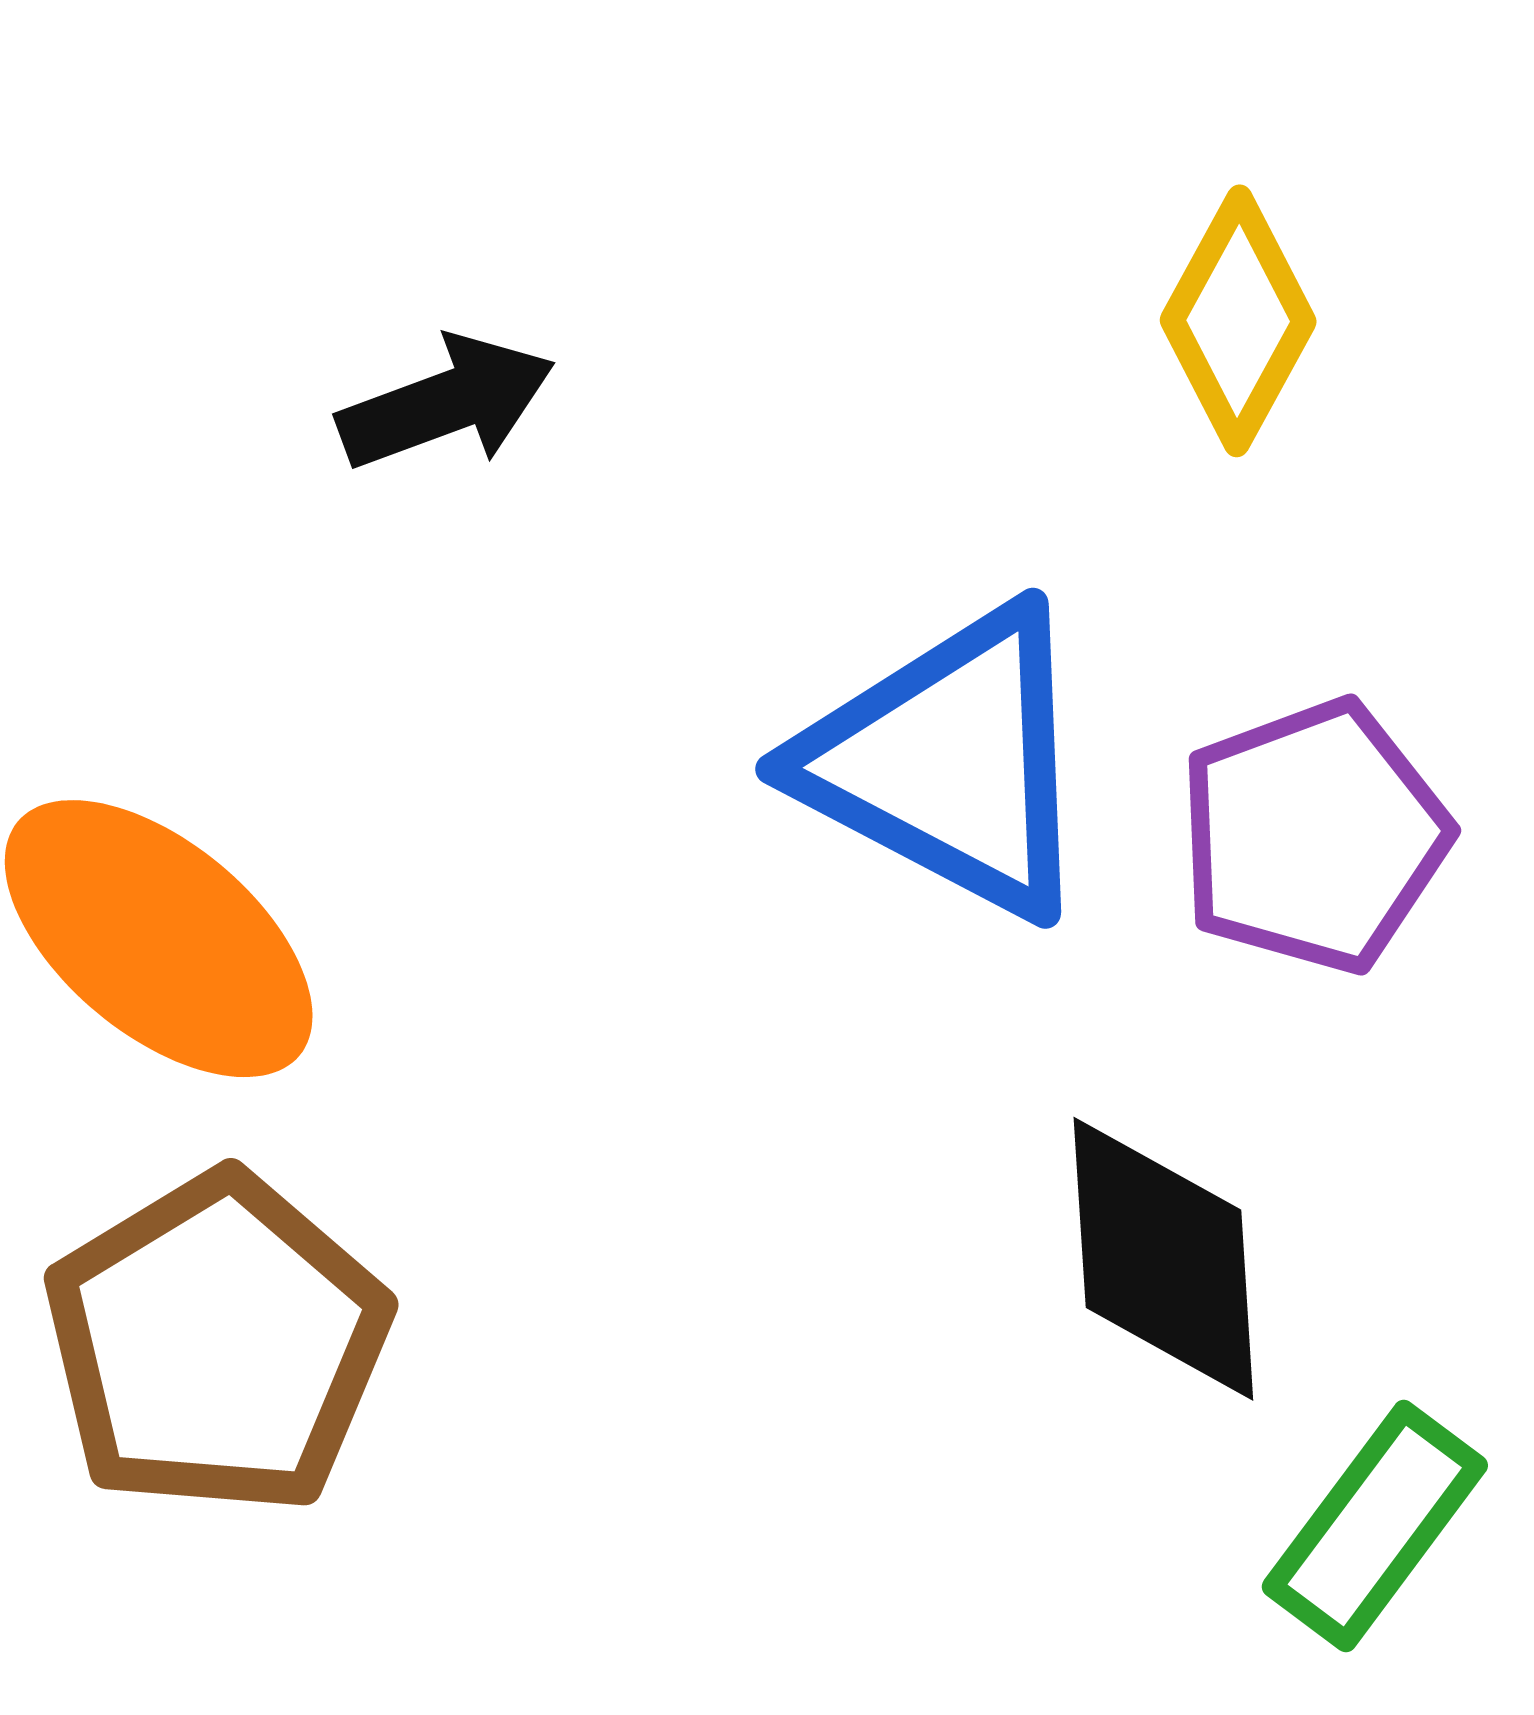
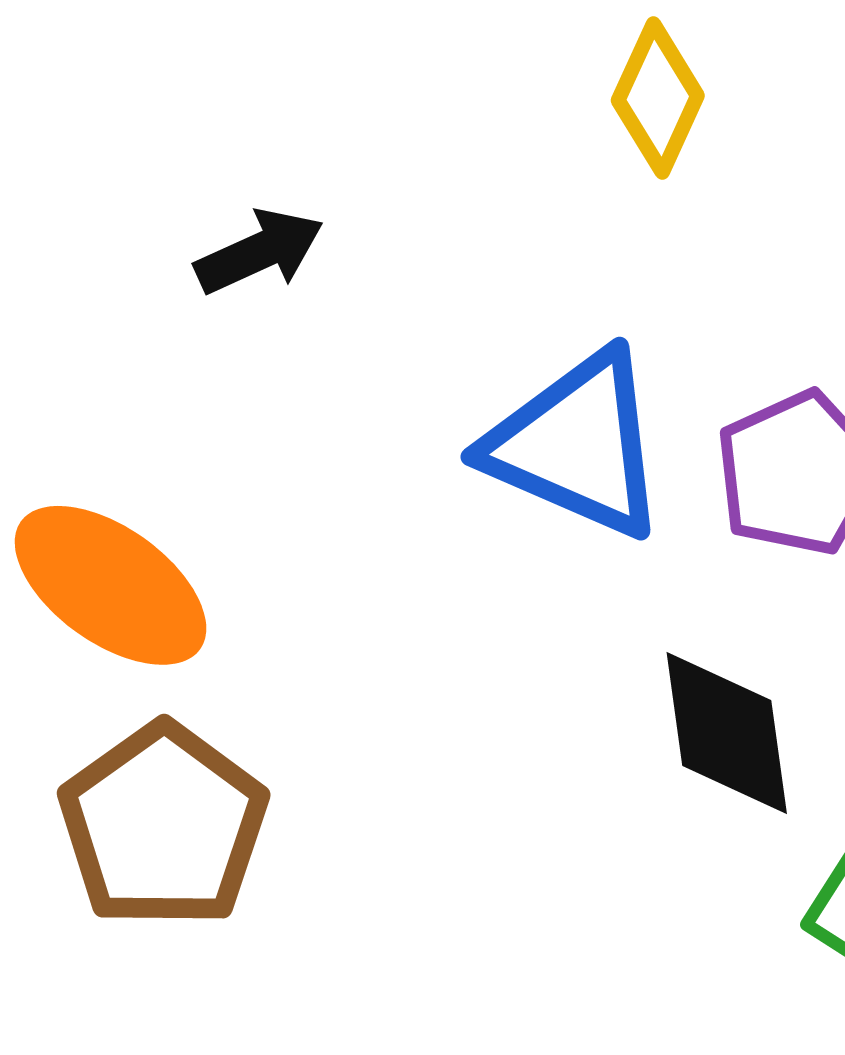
yellow diamond: (1238, 321) -> (658, 98), moved

